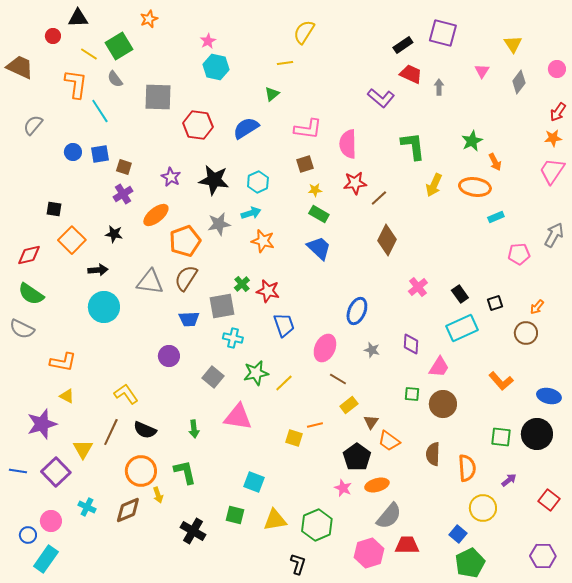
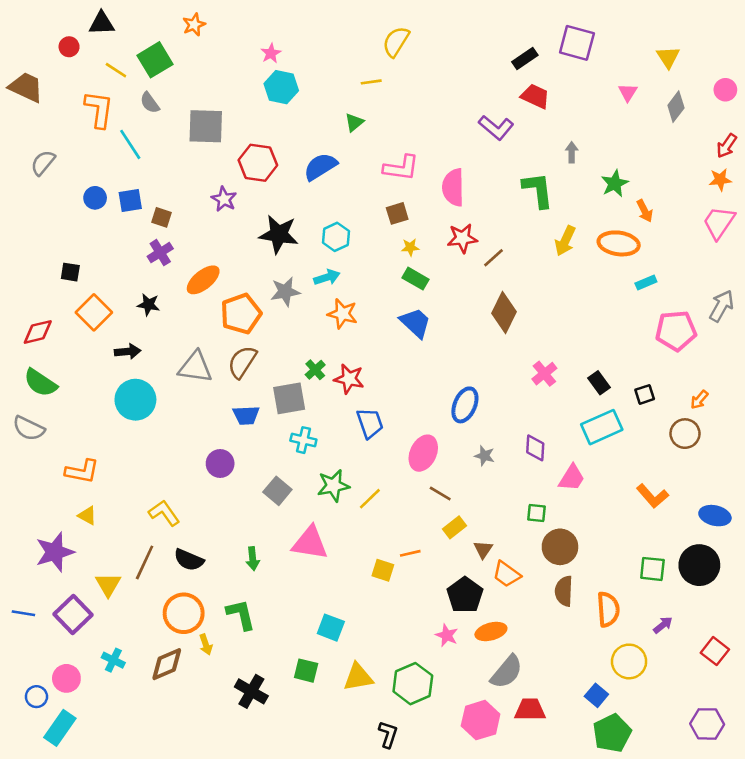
gray arrow: (439, 87) -> (572, 152), moved
purple star: (171, 177) -> (224, 199), moved
pink pentagon: (519, 254) -> (676, 331), size x1.4
brown circle: (443, 404) -> (560, 547), moved

